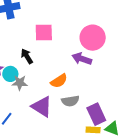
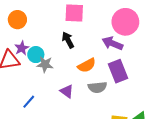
black arrow: (27, 56) -> (68, 40), moved
purple triangle: (42, 107) -> (67, 91), size x0.6
purple rectangle: (96, 114) -> (118, 71), moved

